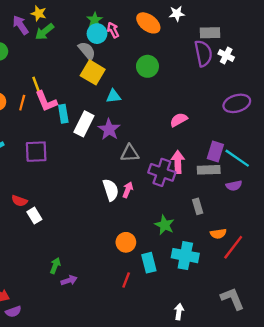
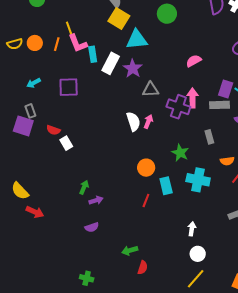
cyan triangle: (113, 96) -> (137, 40), size x1.6
purple semicircle: (13, 312) -> (92, 227), moved

